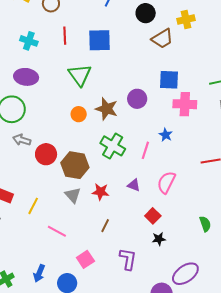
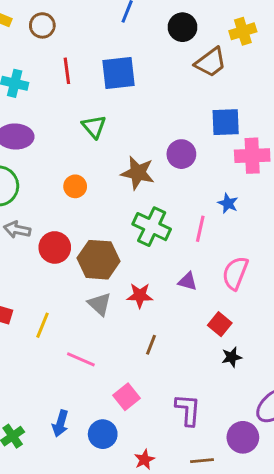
green triangle: (80, 75) -> (94, 127), size x0.7
orange circle: (79, 114) -> (75, 186), moved
purple L-shape: (128, 259) -> (188, 410), moved

